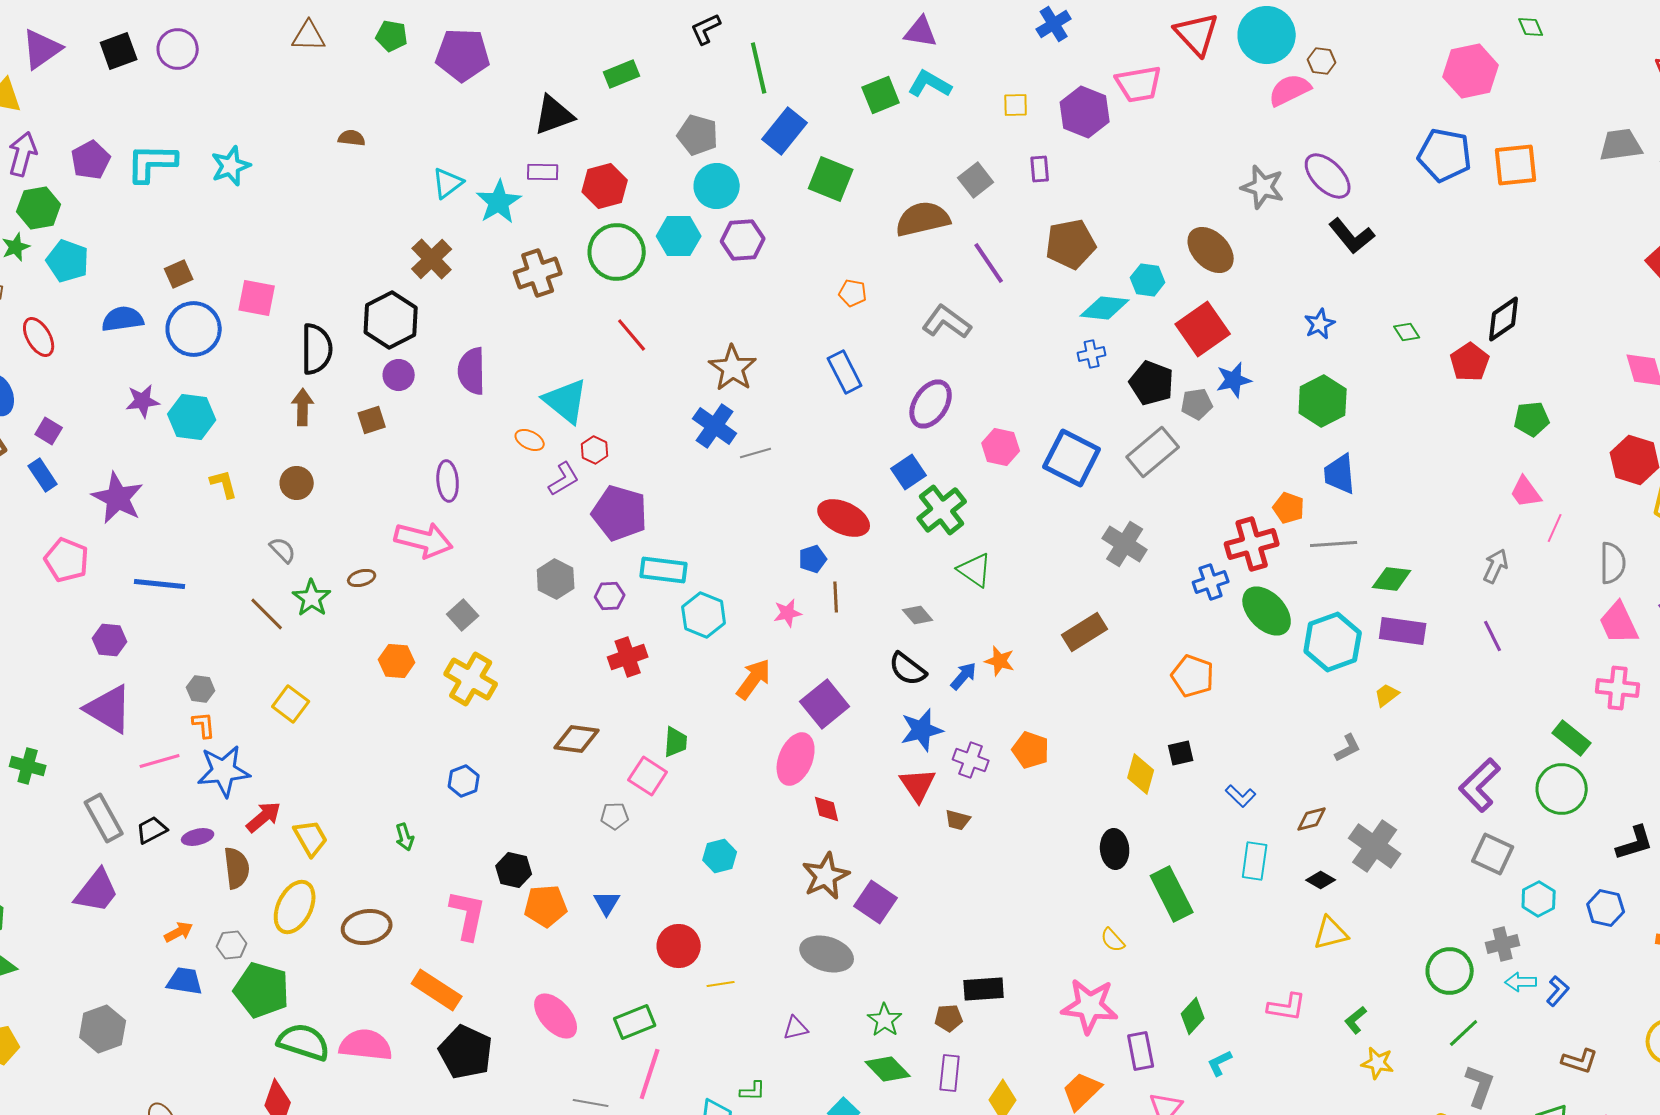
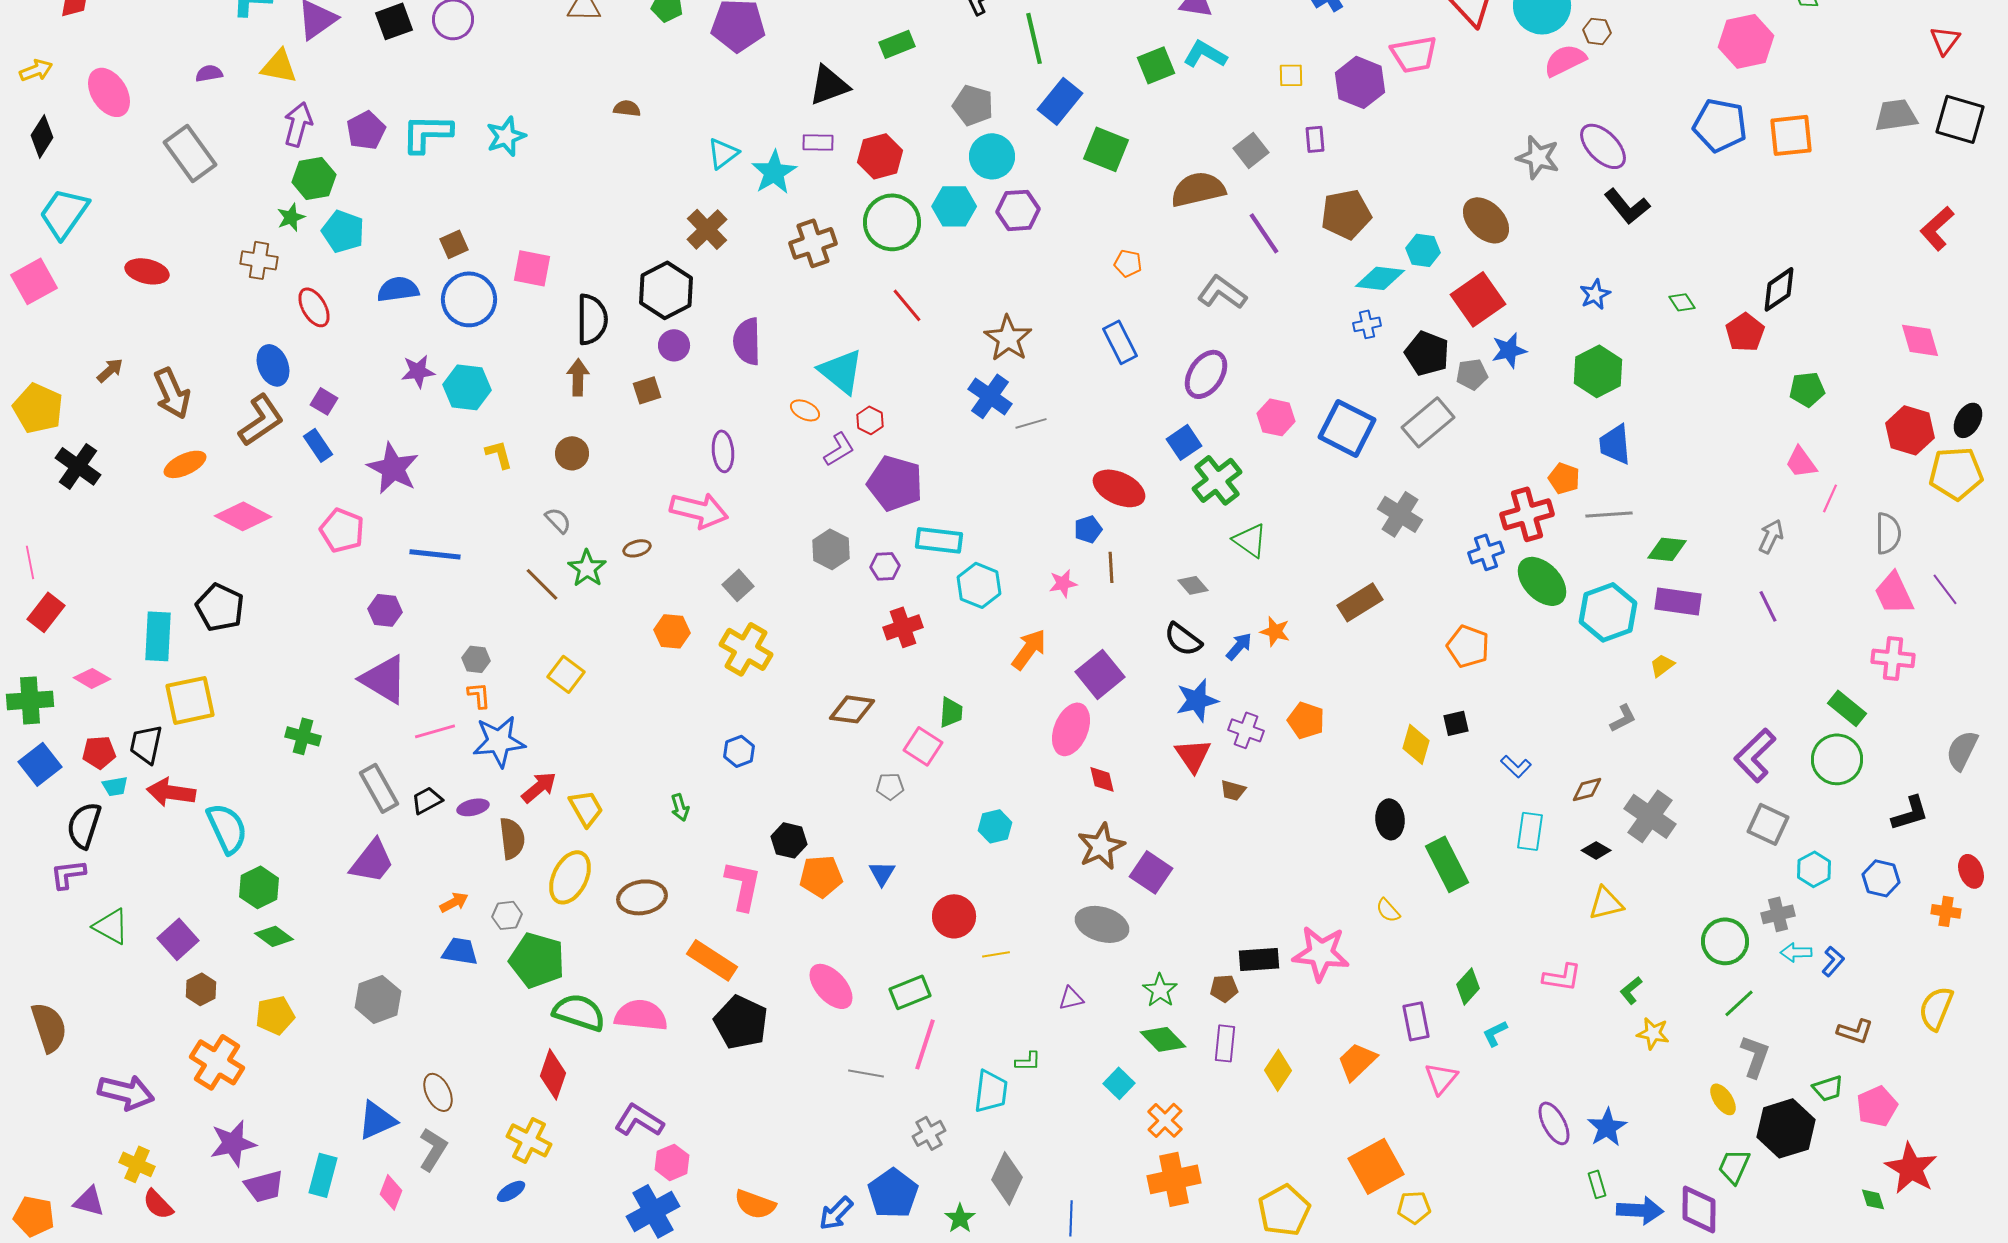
pink star: (1090, 1006) -> (1321, 953), moved

